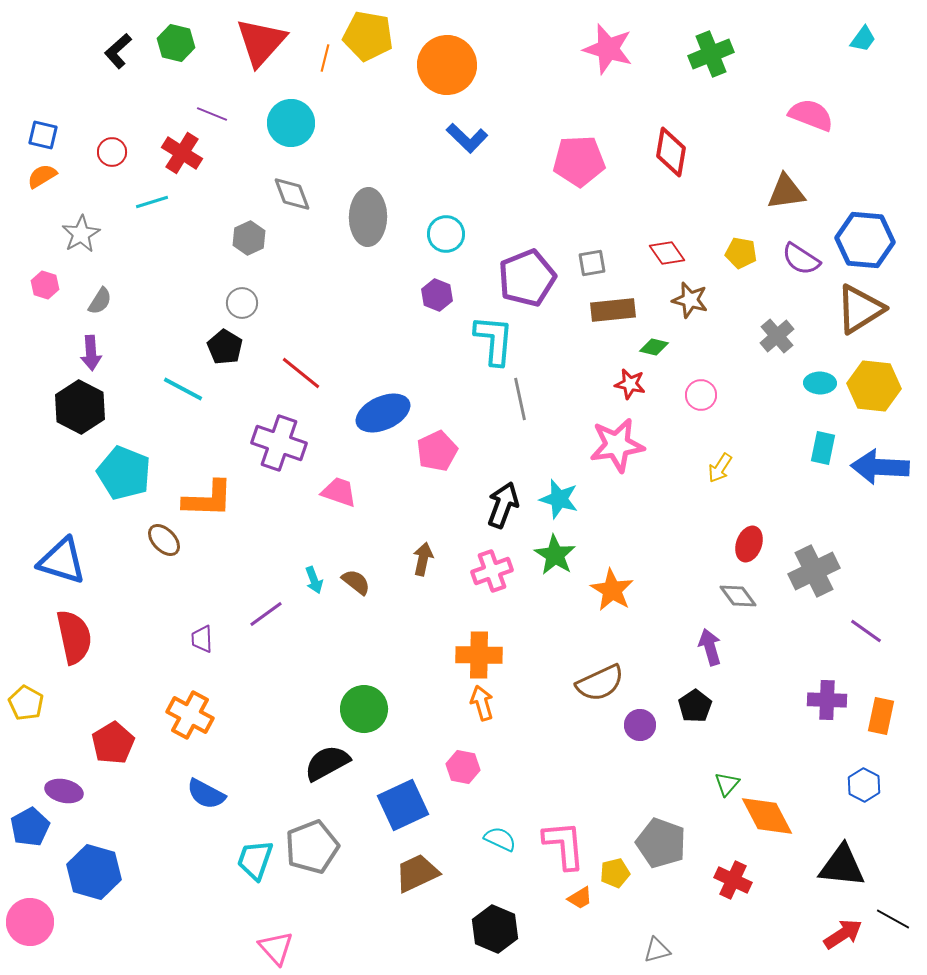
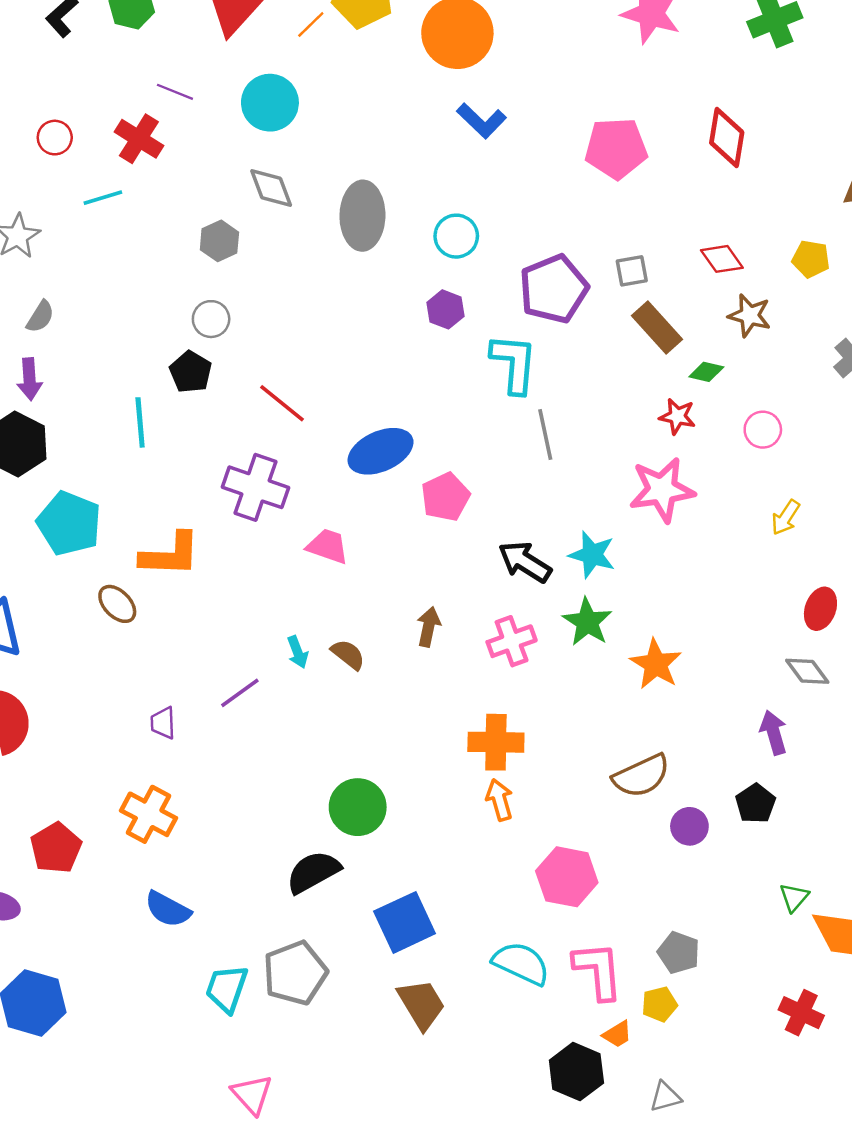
orange line: (325, 58) -> (311, 25), turned 32
brown rectangle: (613, 310) -> (657, 327), turned 54
cyan line: (183, 389) -> (140, 422), turned 57
black arrow: (503, 505) -> (525, 562), turned -78
pink hexagon: (463, 767) -> (567, 877), moved, size x1.5
cyan semicircle: (500, 839) -> (521, 963), size x1.5
gray pentagon: (661, 843) -> (679, 953), moved, size x0.7
brown trapezoid: (417, 873) -> (421, 1004), turned 84
black hexagon: (495, 929) -> (576, 1072), moved
gray triangle: (657, 950) -> (665, 1097), moved

